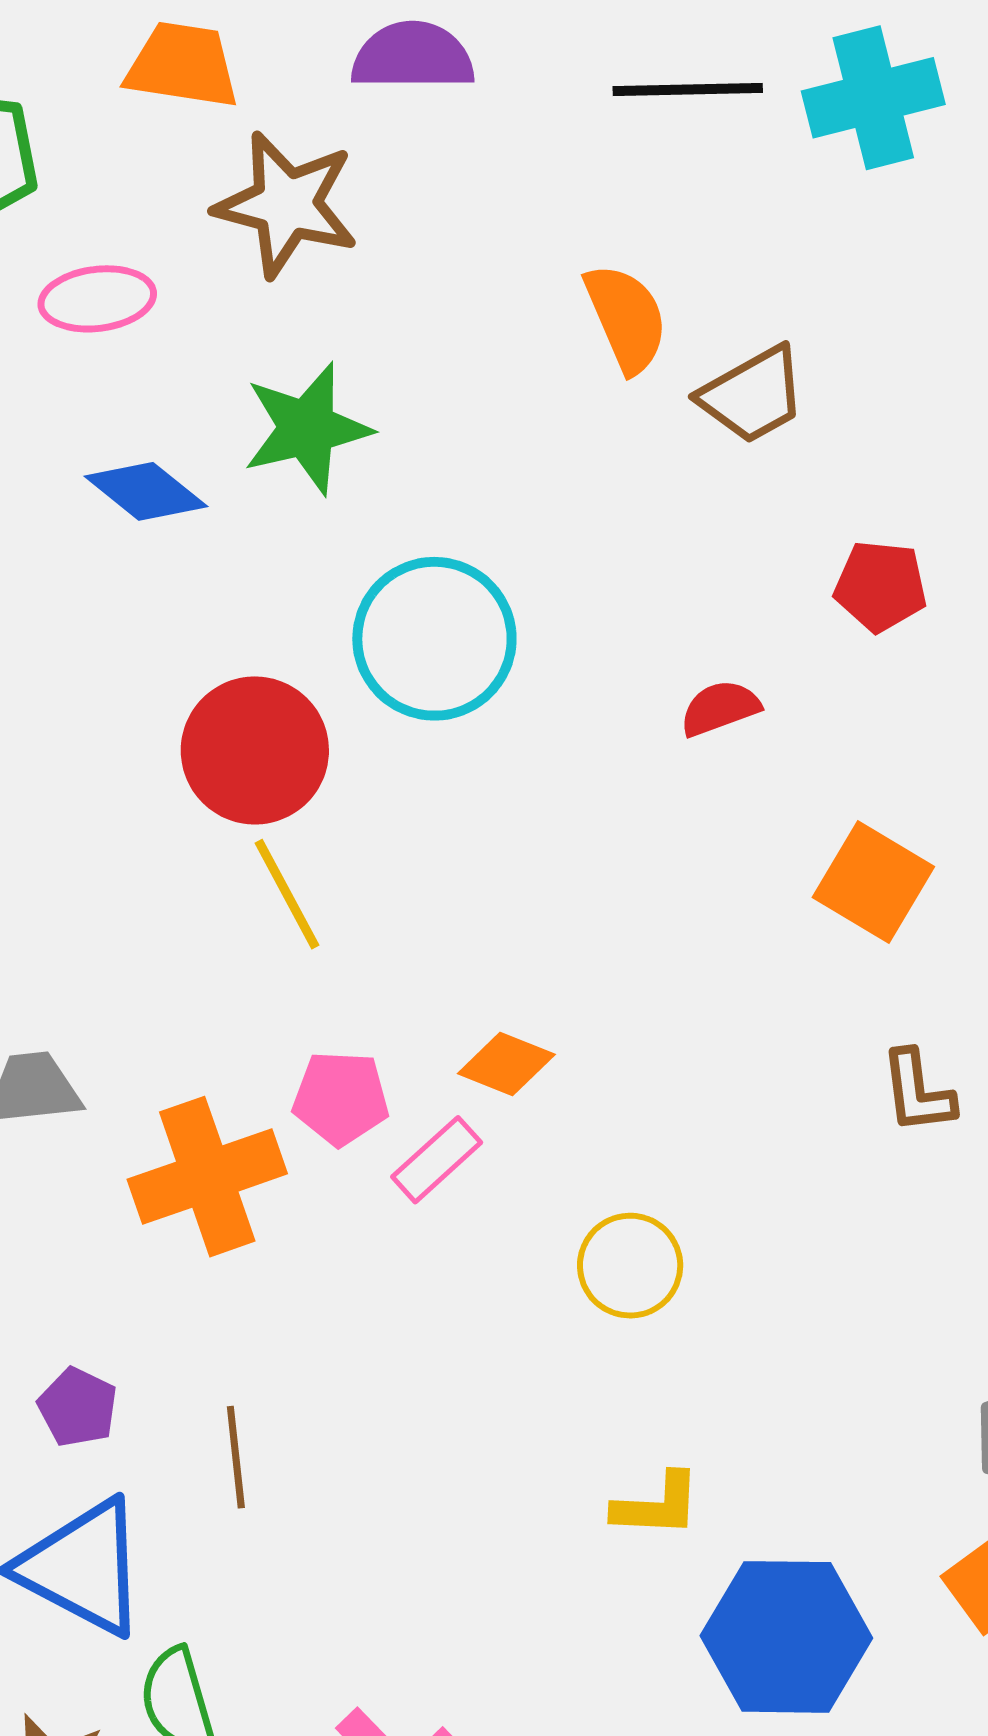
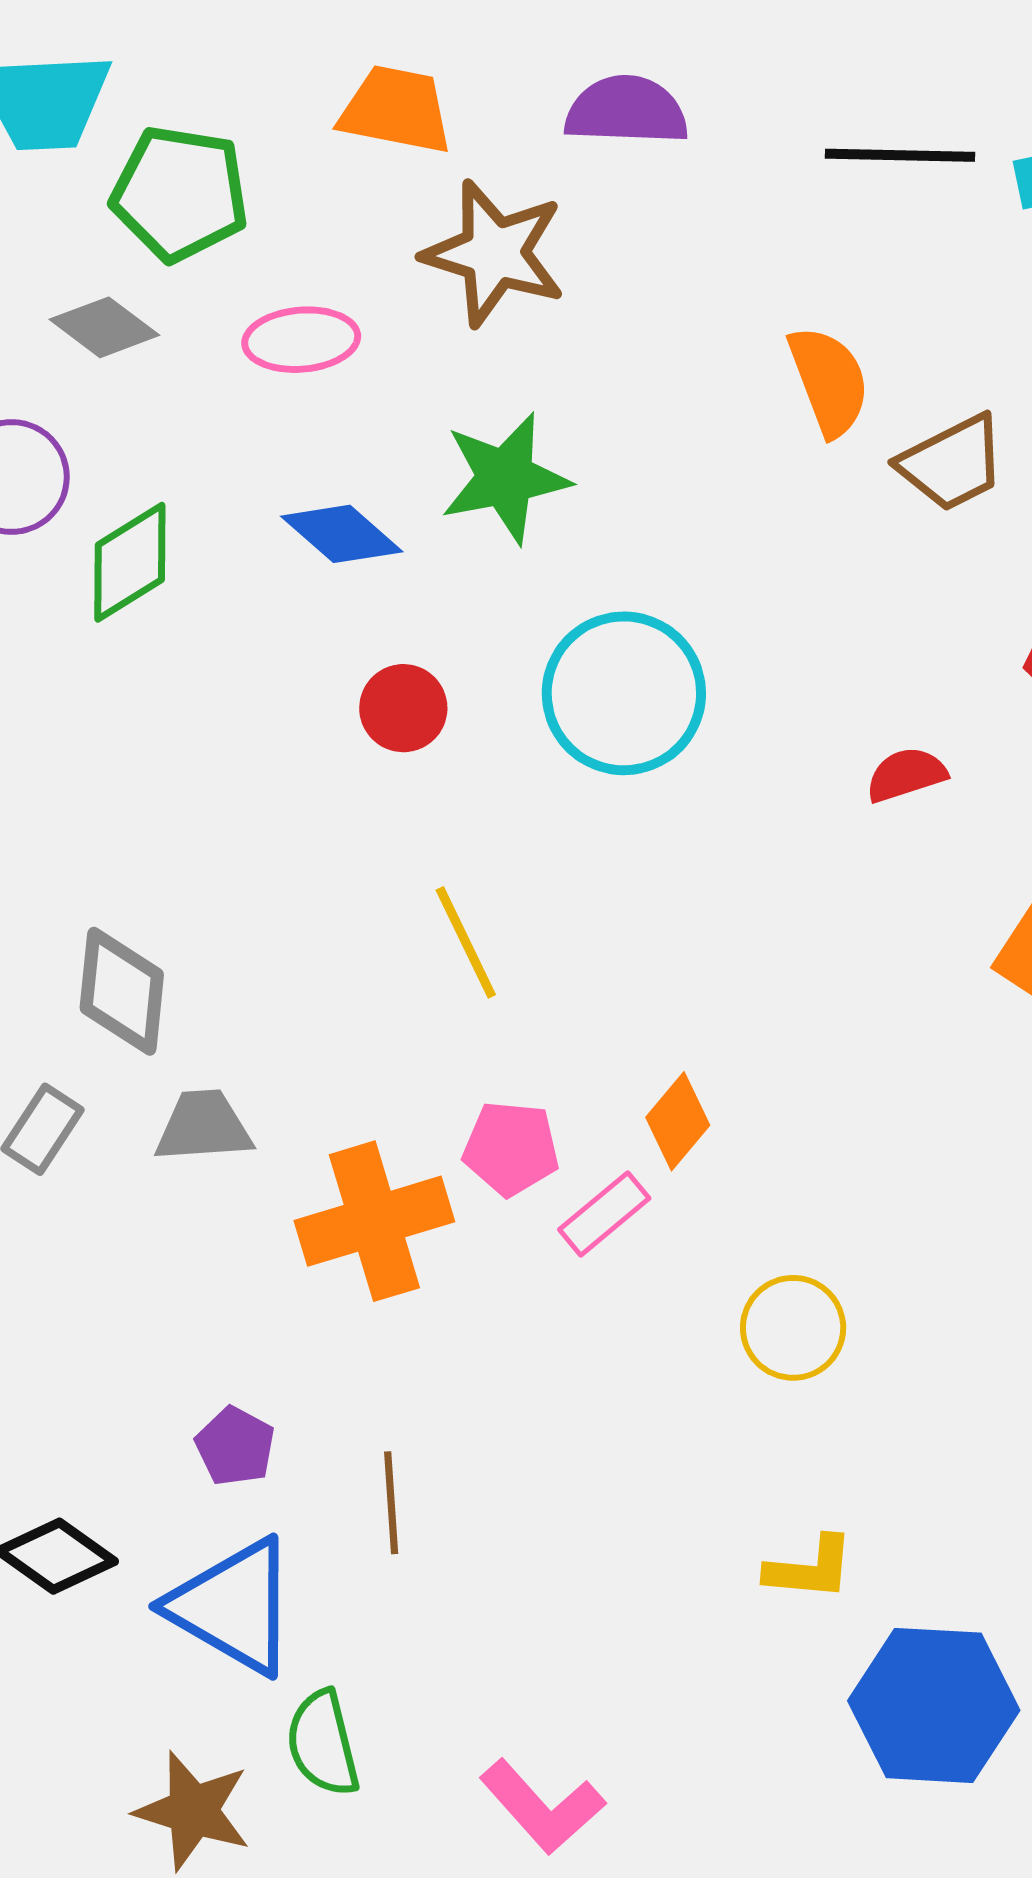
red circle: (255, 750) -> (403, 708), moved, size x0.6
orange diamond: (506, 1064) -> (678, 1121), turned -74

